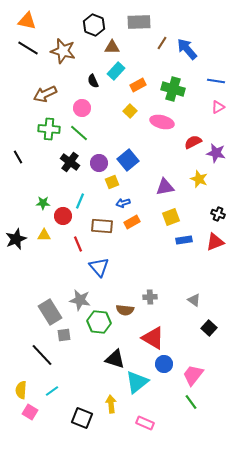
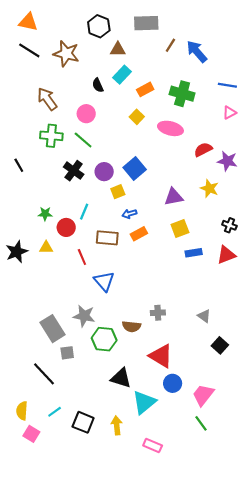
brown arrow: (45, 94) -> (47, 99), turned 80
black square: (82, 418) -> (83, 422), moved

